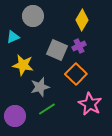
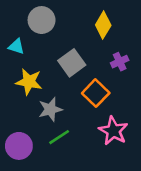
cyan triangle: (13, 37) -> (16, 46), turned 40
purple cross: (79, 46) -> (120, 62), moved
gray square: (57, 50) -> (72, 63), turned 30

